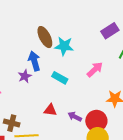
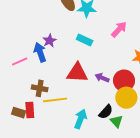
blue arrow: (34, 61) -> (40, 52), moved
red triangle: (50, 110) -> (77, 73), size x1.6

